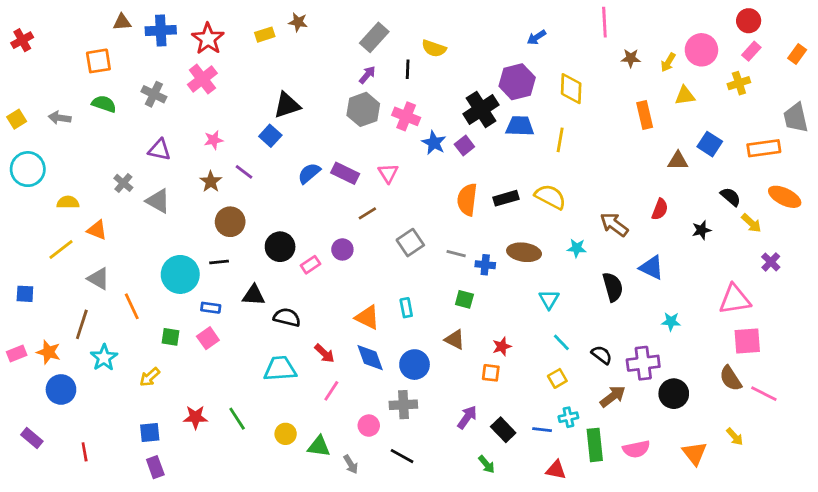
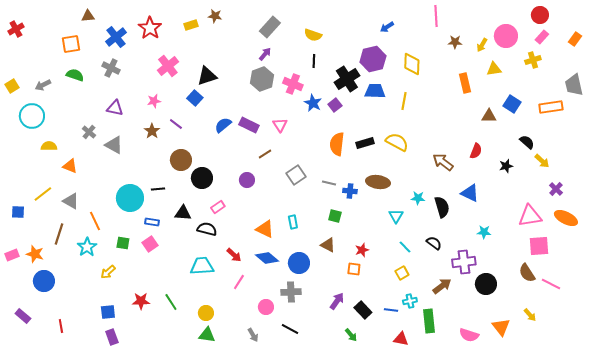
blue cross: (161, 30) -> (116, 37), moved, turned -35
black line: (408, 69) -> (314, 61), moved
pink cross: (202, 79) -> (168, 66), moved
gray arrow: (60, 118) -> (43, 85), turned -35
cyan circle: (28, 169) -> (32, 116), moved
orange ellipse: (785, 197) -> (566, 218), moved
brown circle: (230, 222) -> (181, 160), moved
cyan star: (577, 248) -> (418, 198), moved
yellow line: (61, 249) -> (43, 194), moved
pink rectangle: (311, 265) -> (218, 207), moved
black semicircle: (602, 355) -> (434, 243), moved
cyan star: (104, 358) -> (87, 247), moved
blue diamond: (370, 358) -> (267, 258), turned -30
green triangle: (319, 446) -> (207, 335), moved
pink semicircle: (636, 449) -> (469, 335), moved, turned 30

